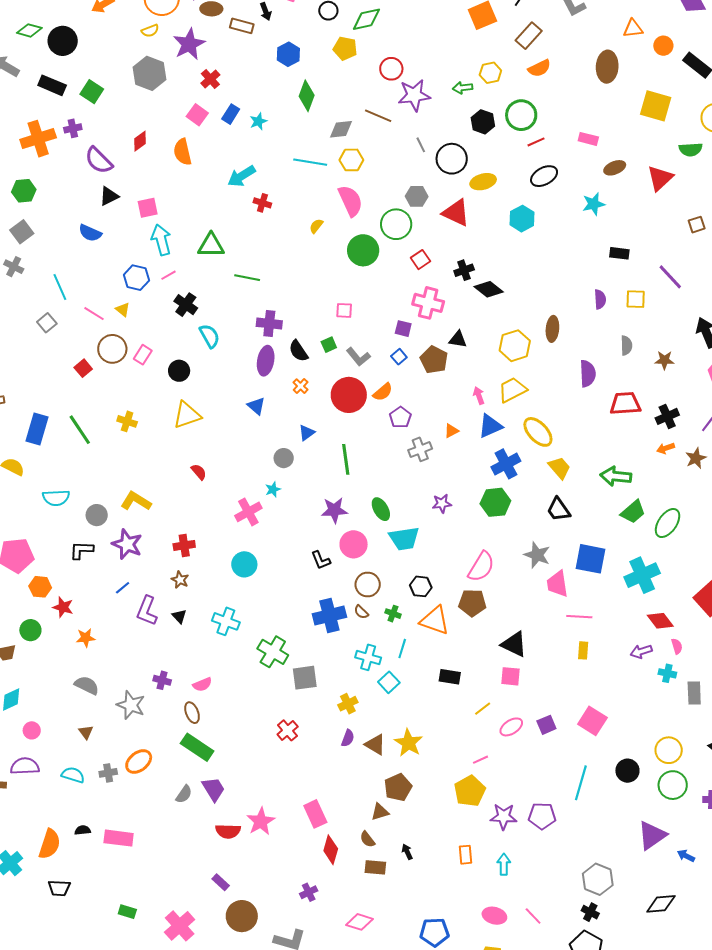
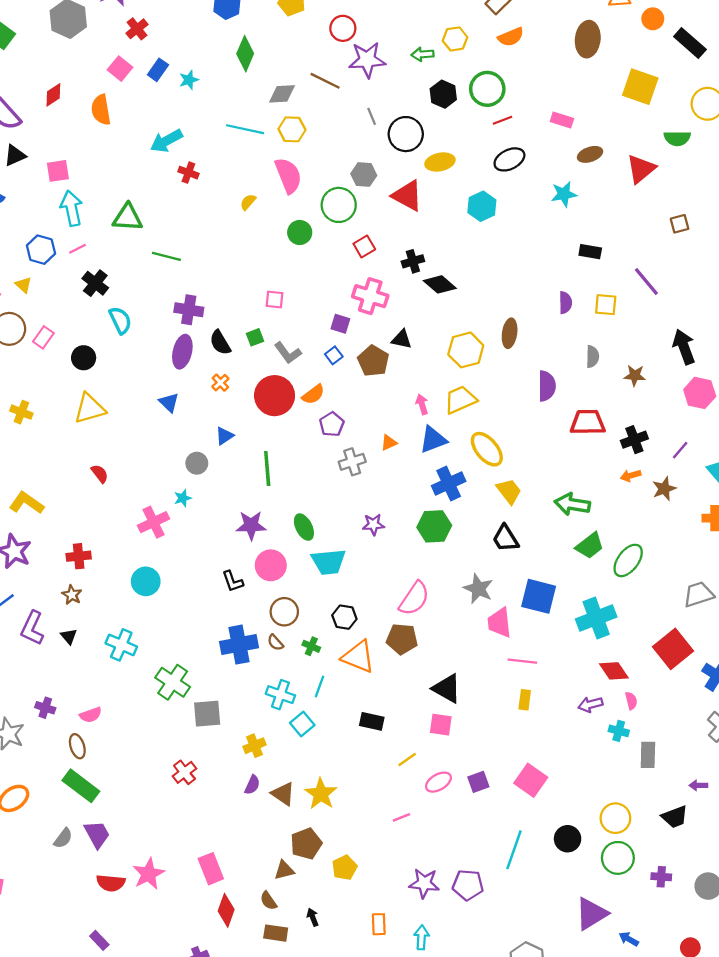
green circle: (363, 250) -> (300, 232), size x0.7
yellow pentagon: (470, 791) -> (345, 868), moved, size x0.7

